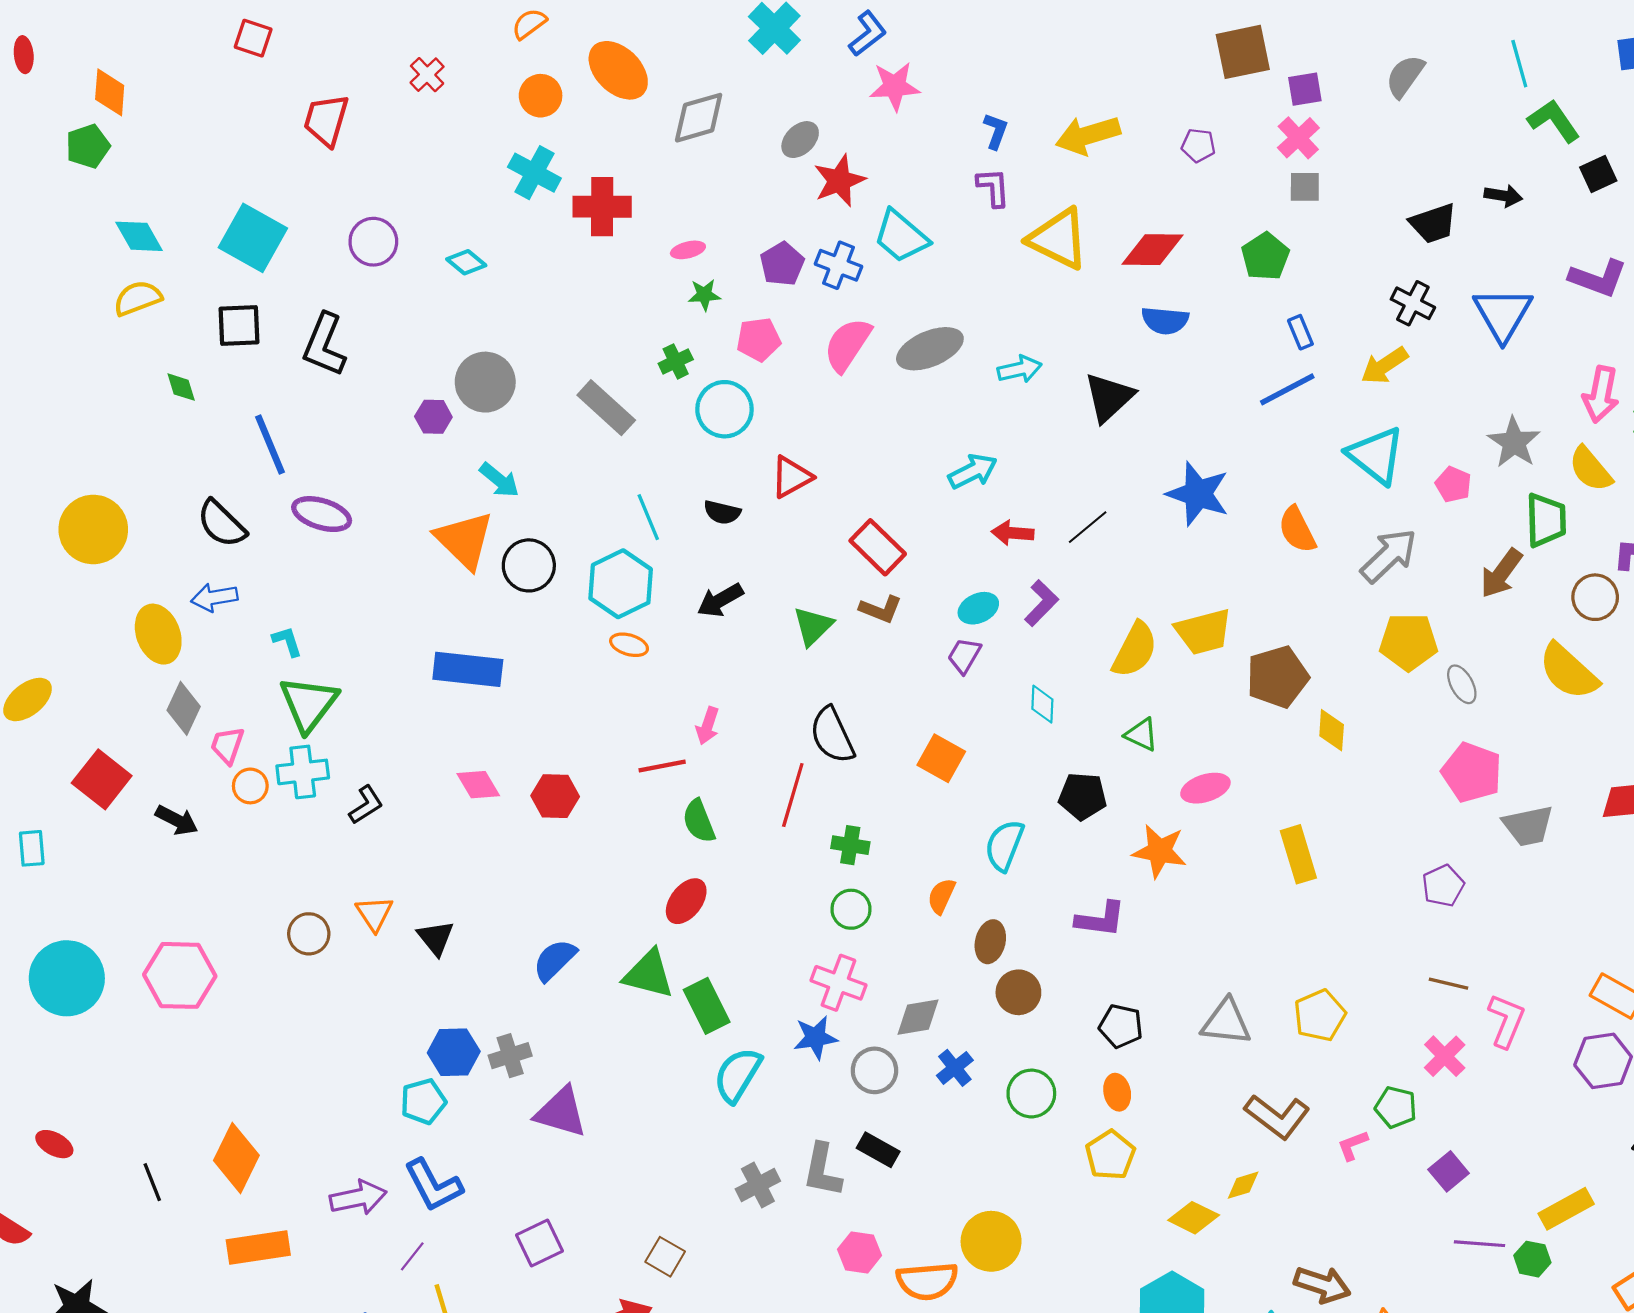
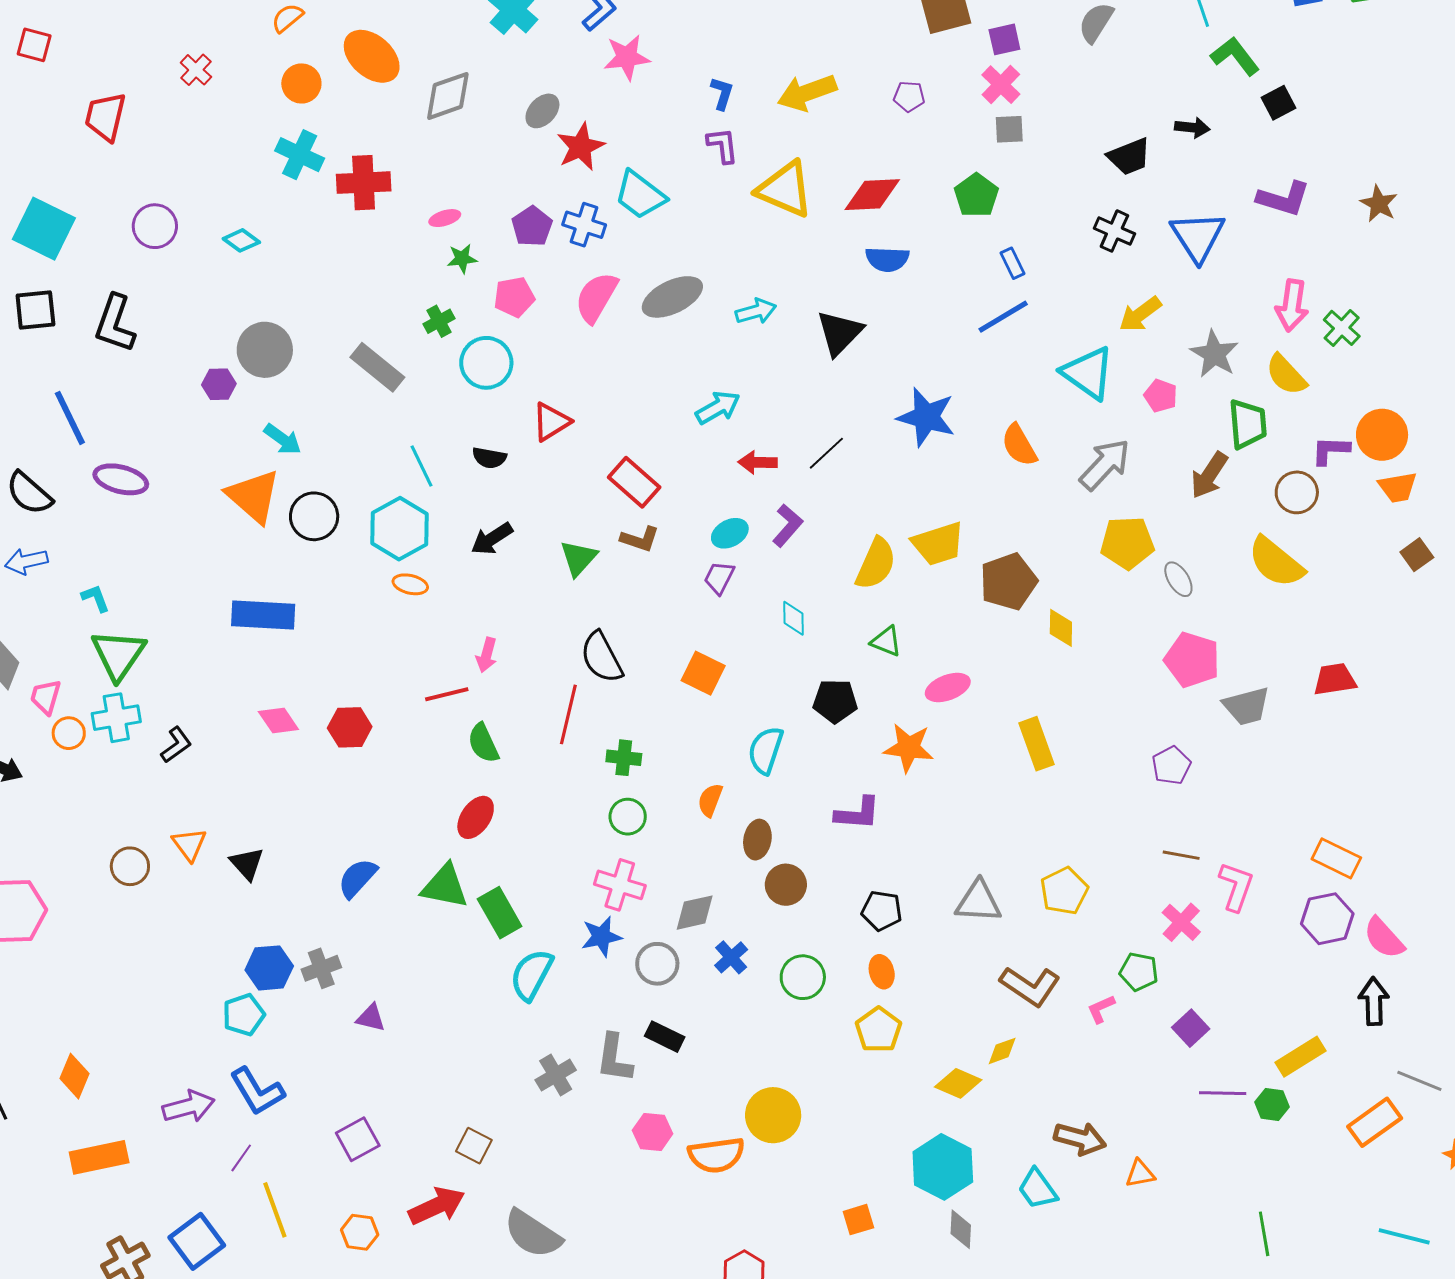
yellow arrow: (1384, 366) -> (1140, 314), moved
purple triangle: (561, 1112) -> (371, 1018), size x0.6
orange diamond: (236, 1158) -> (75, 1076), size x0.7

